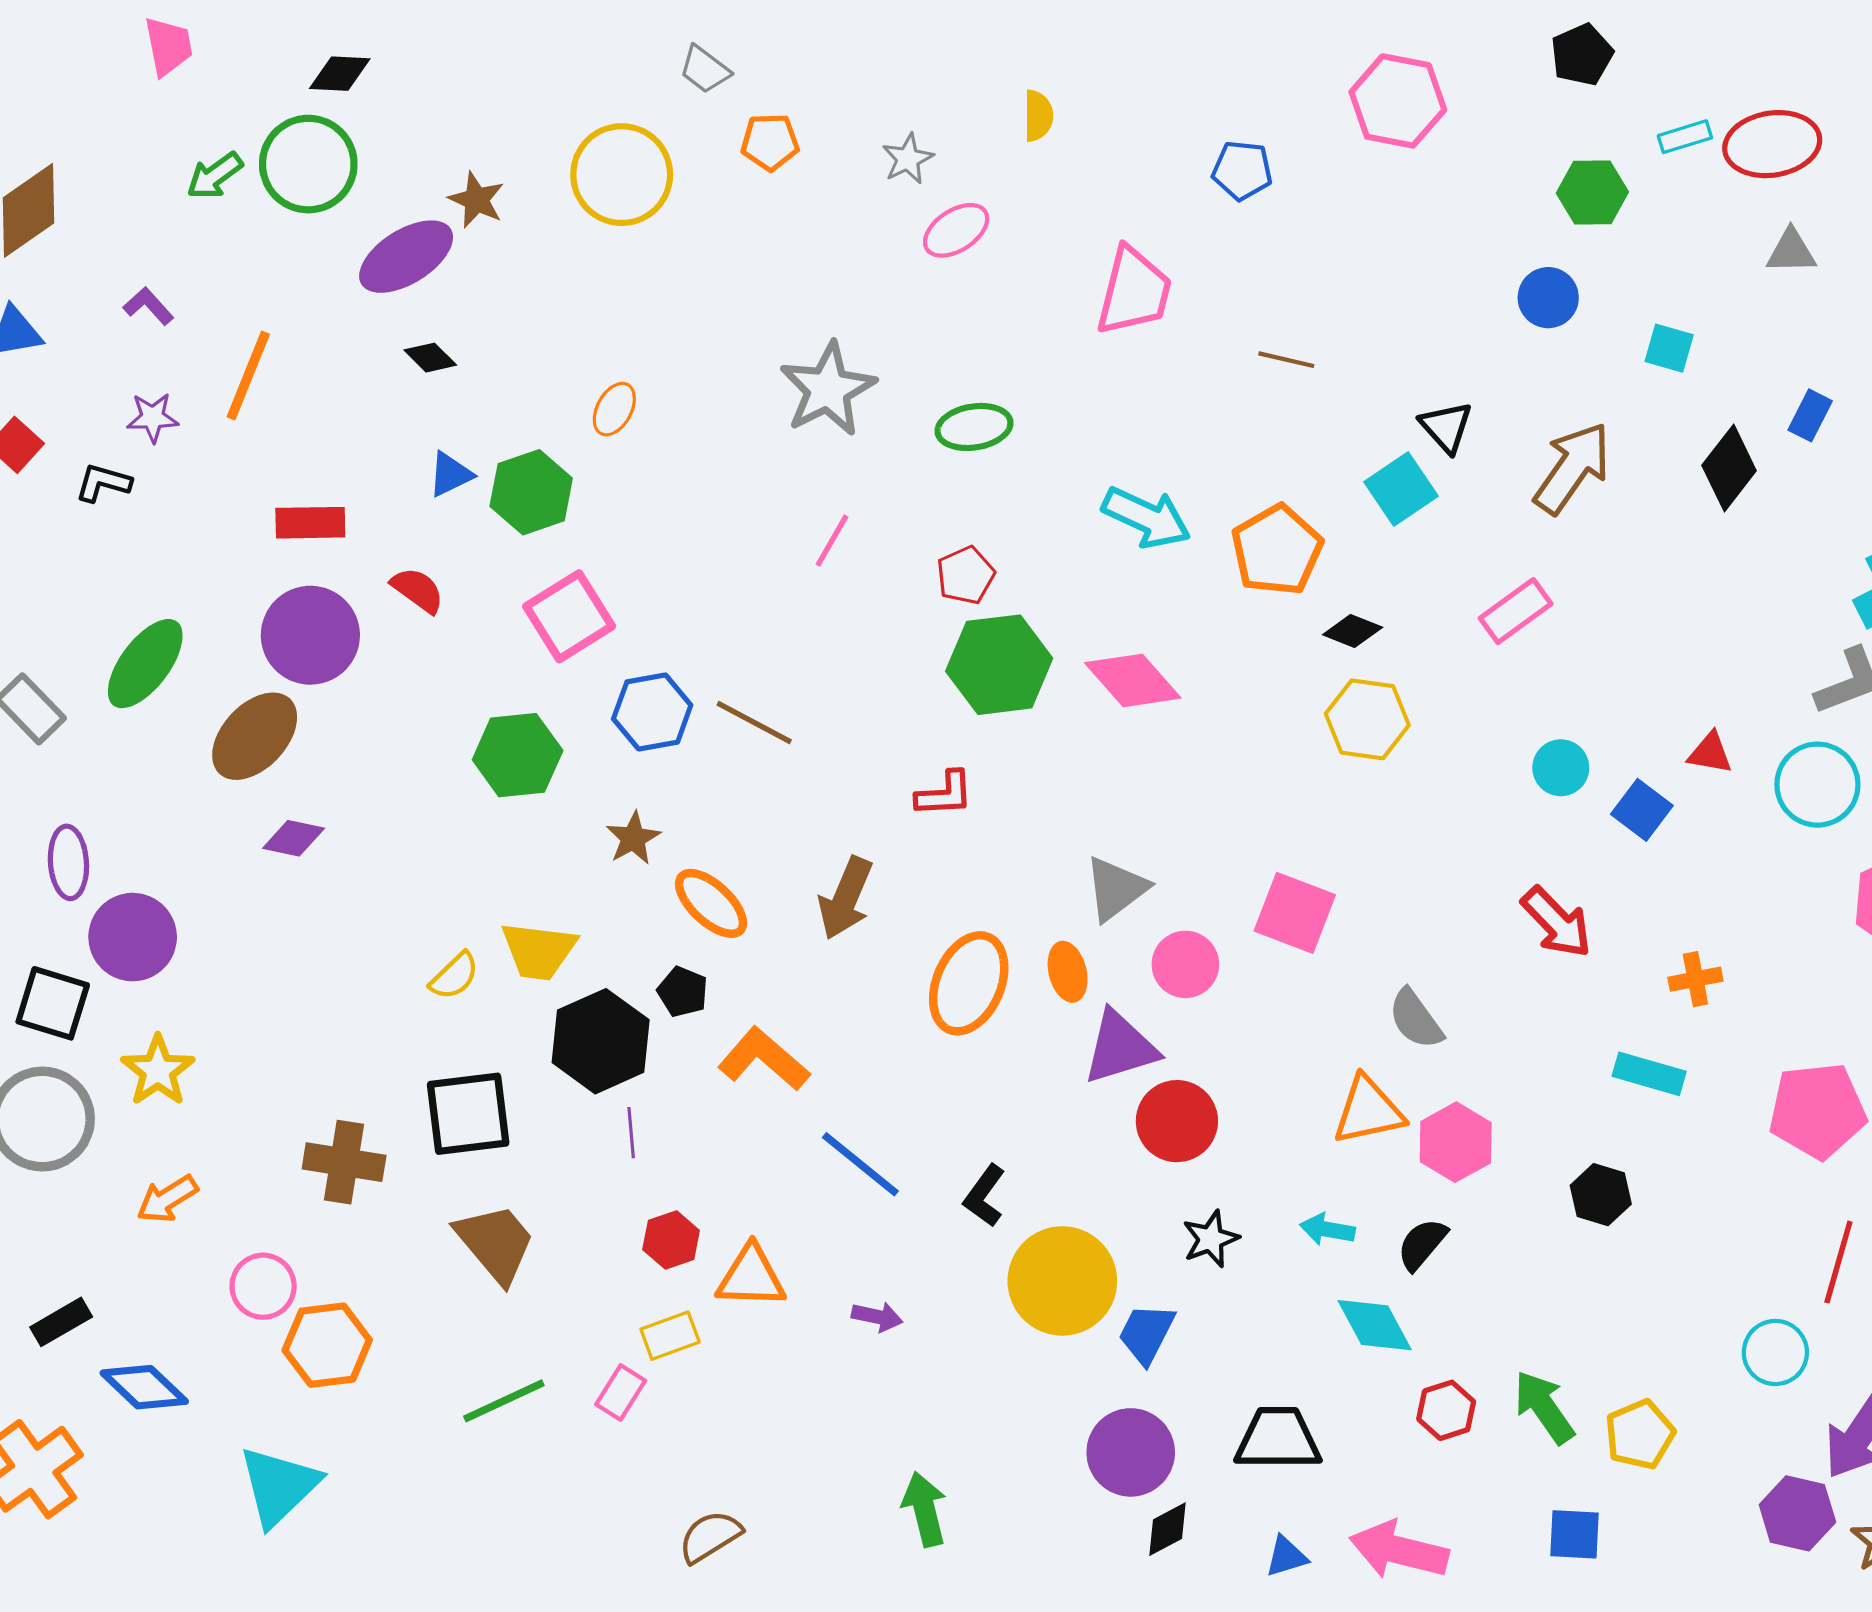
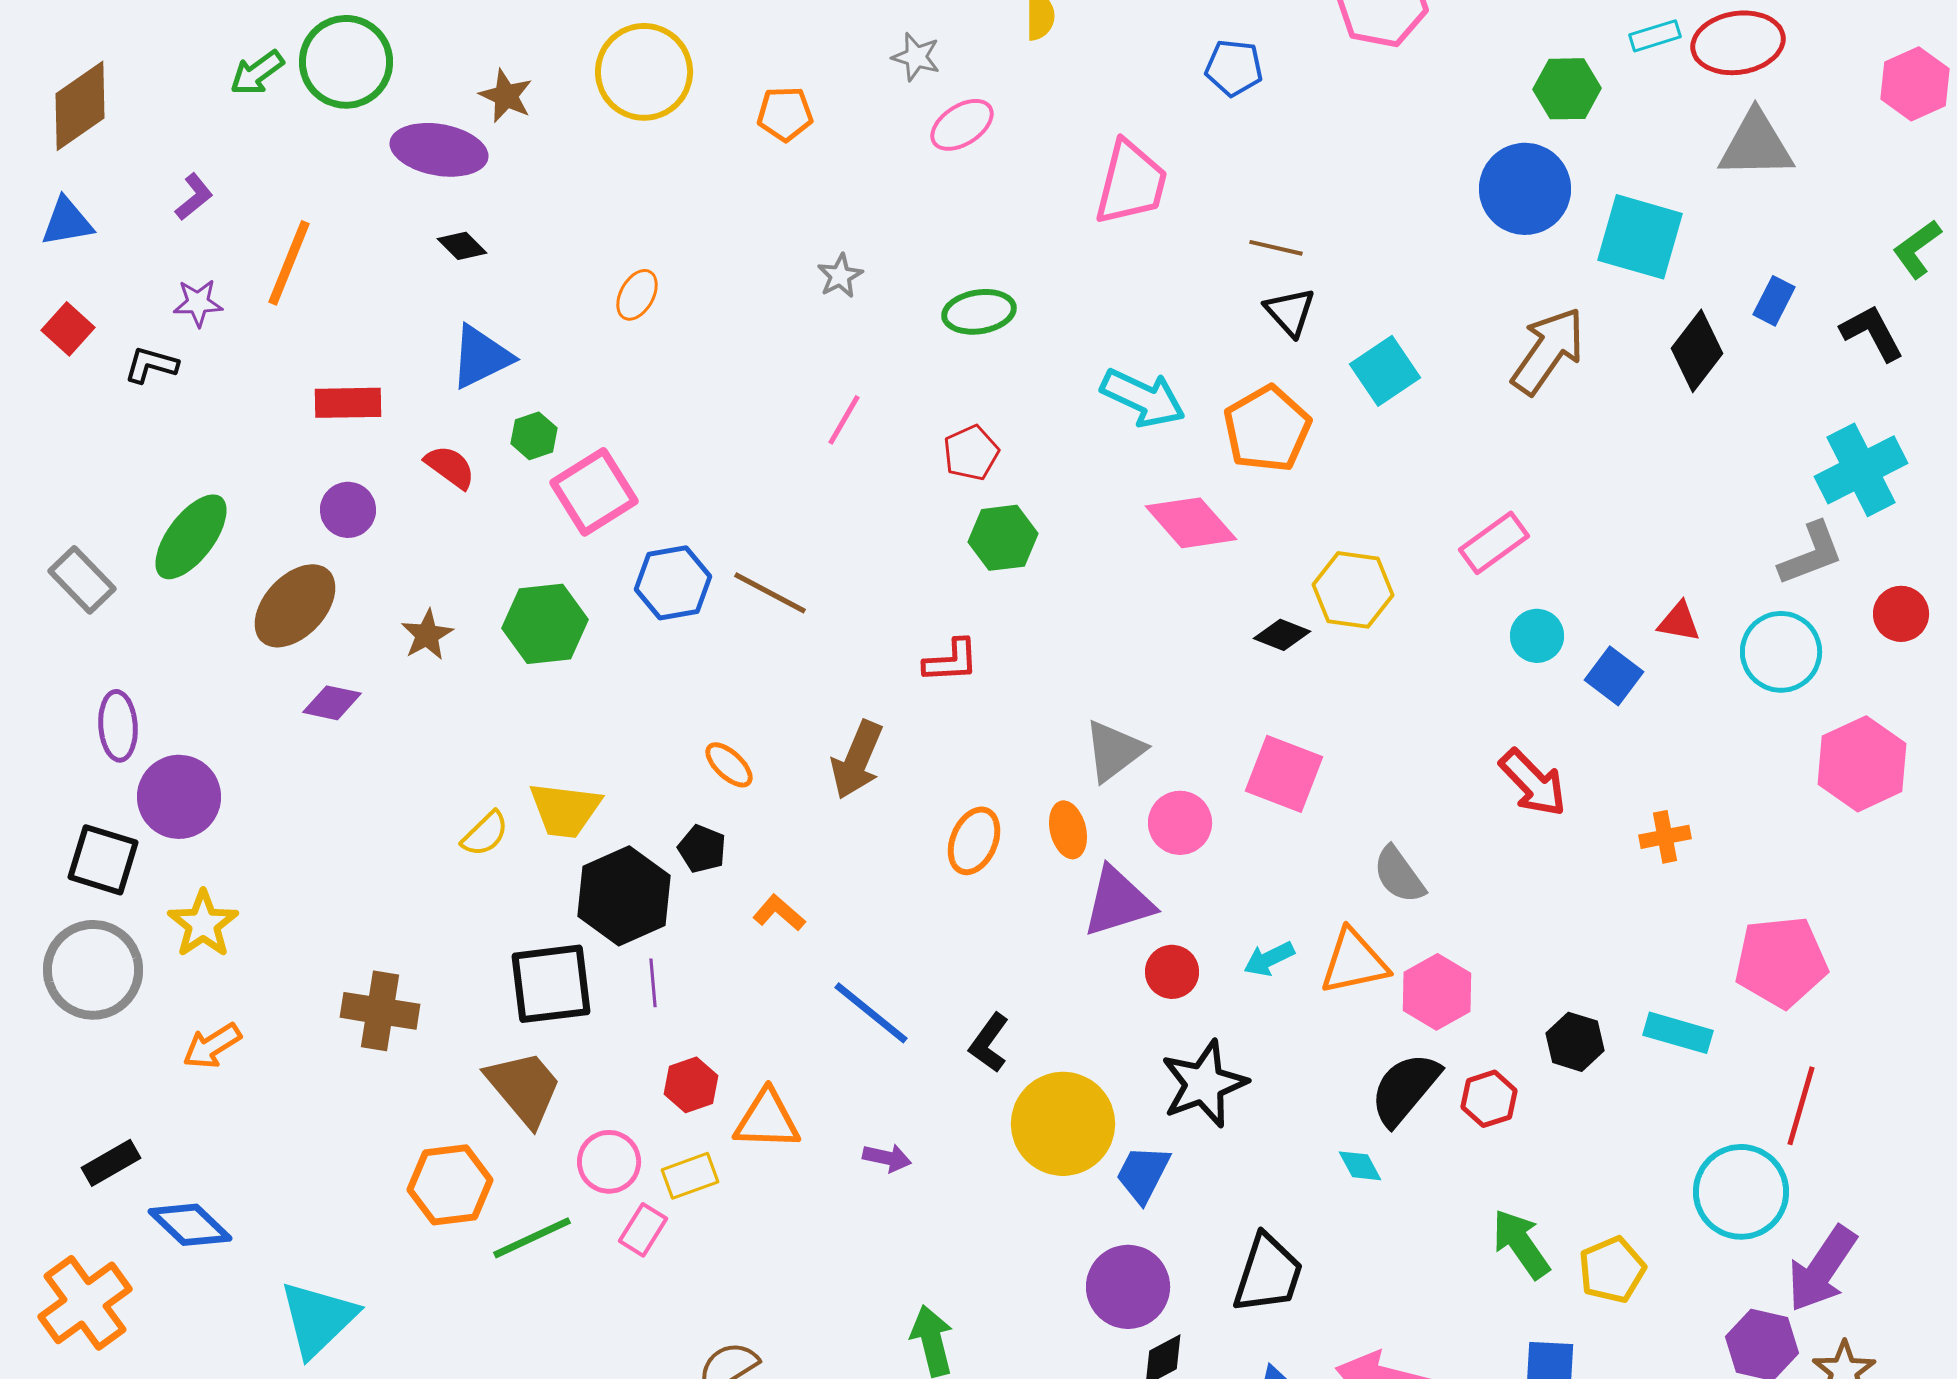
orange pentagon: (770, 142) -> (785, 114), moved
gray star: (908, 159) -> (916, 57), turned -30
gray triangle: (1791, 251) -> (1756, 145), size x1.6
purple ellipse: (406, 257) -> (439, 150), turned 42
blue circle: (1548, 298) -> (1525, 189), size x1.6
purple L-shape: (148, 306) -> (194, 197), turned 93
cyan square: (1669, 348) -> (1640, 237), size x1.8
gray star: (828, 389) -> (840, 276), size x0.5
black triangle: (1446, 427) -> (1290, 312), moved
blue triangle: (450, 474) -> (481, 357), size x1.5
green hexagon: (531, 492) -> (534, 436), moved, size x0.6
pink rectangle: (1516, 611) -> (1494, 543), moved
black diamond: (1353, 631) -> (1282, 635), moved
purple circle: (310, 635) -> (348, 510), size x0.6
green hexagon: (999, 665) -> (1003, 538), size x0.7
pink diamond: (1133, 680) -> (1191, 523), moved
brown star: (633, 838) -> (427, 635), moved
orange ellipse: (711, 903) -> (729, 765), size x0.7
orange ellipse: (969, 983) -> (974, 841), size x0.7
orange L-shape: (764, 1059) -> (779, 913), size x0.6
cyan rectangle: (1649, 1074) -> (1678, 1033), moved
black square: (468, 1114) -> (551, 984), moved
red circle: (1177, 1121) -> (1172, 972), size x0.7
cyan arrow: (1327, 1229) -> (1269, 959), moved, turned -36
black star: (1211, 1239) -> (1204, 1084), size x1.6
black semicircle: (1422, 1244) -> (1405, 1089), size x1.5
pink circle: (263, 1286) -> (609, 1162), moved
cyan diamond: (1375, 1325) -> (1360, 1166), size x0.6
orange hexagon: (327, 1345) -> (450, 1185), moved
cyan circle: (1775, 1352) -> (1741, 1192), size x1.5
red hexagon: (1446, 1410) -> (1489, 1099), moved
black trapezoid: (1278, 1439) -> (1268, 1274), turned 108

